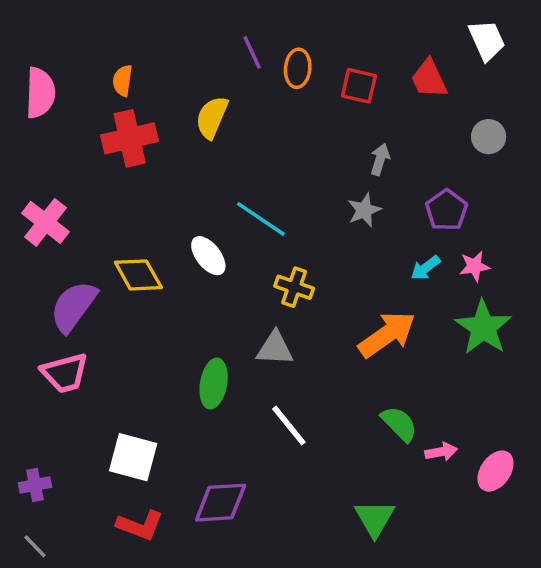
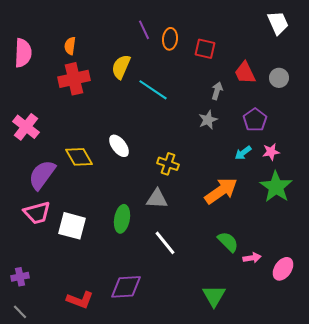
red trapezoid: (429, 79) -> (245, 73), moved
cyan line: (261, 219) -> (153, 90), moved
white square: (133, 457) -> (72, 226), moved

